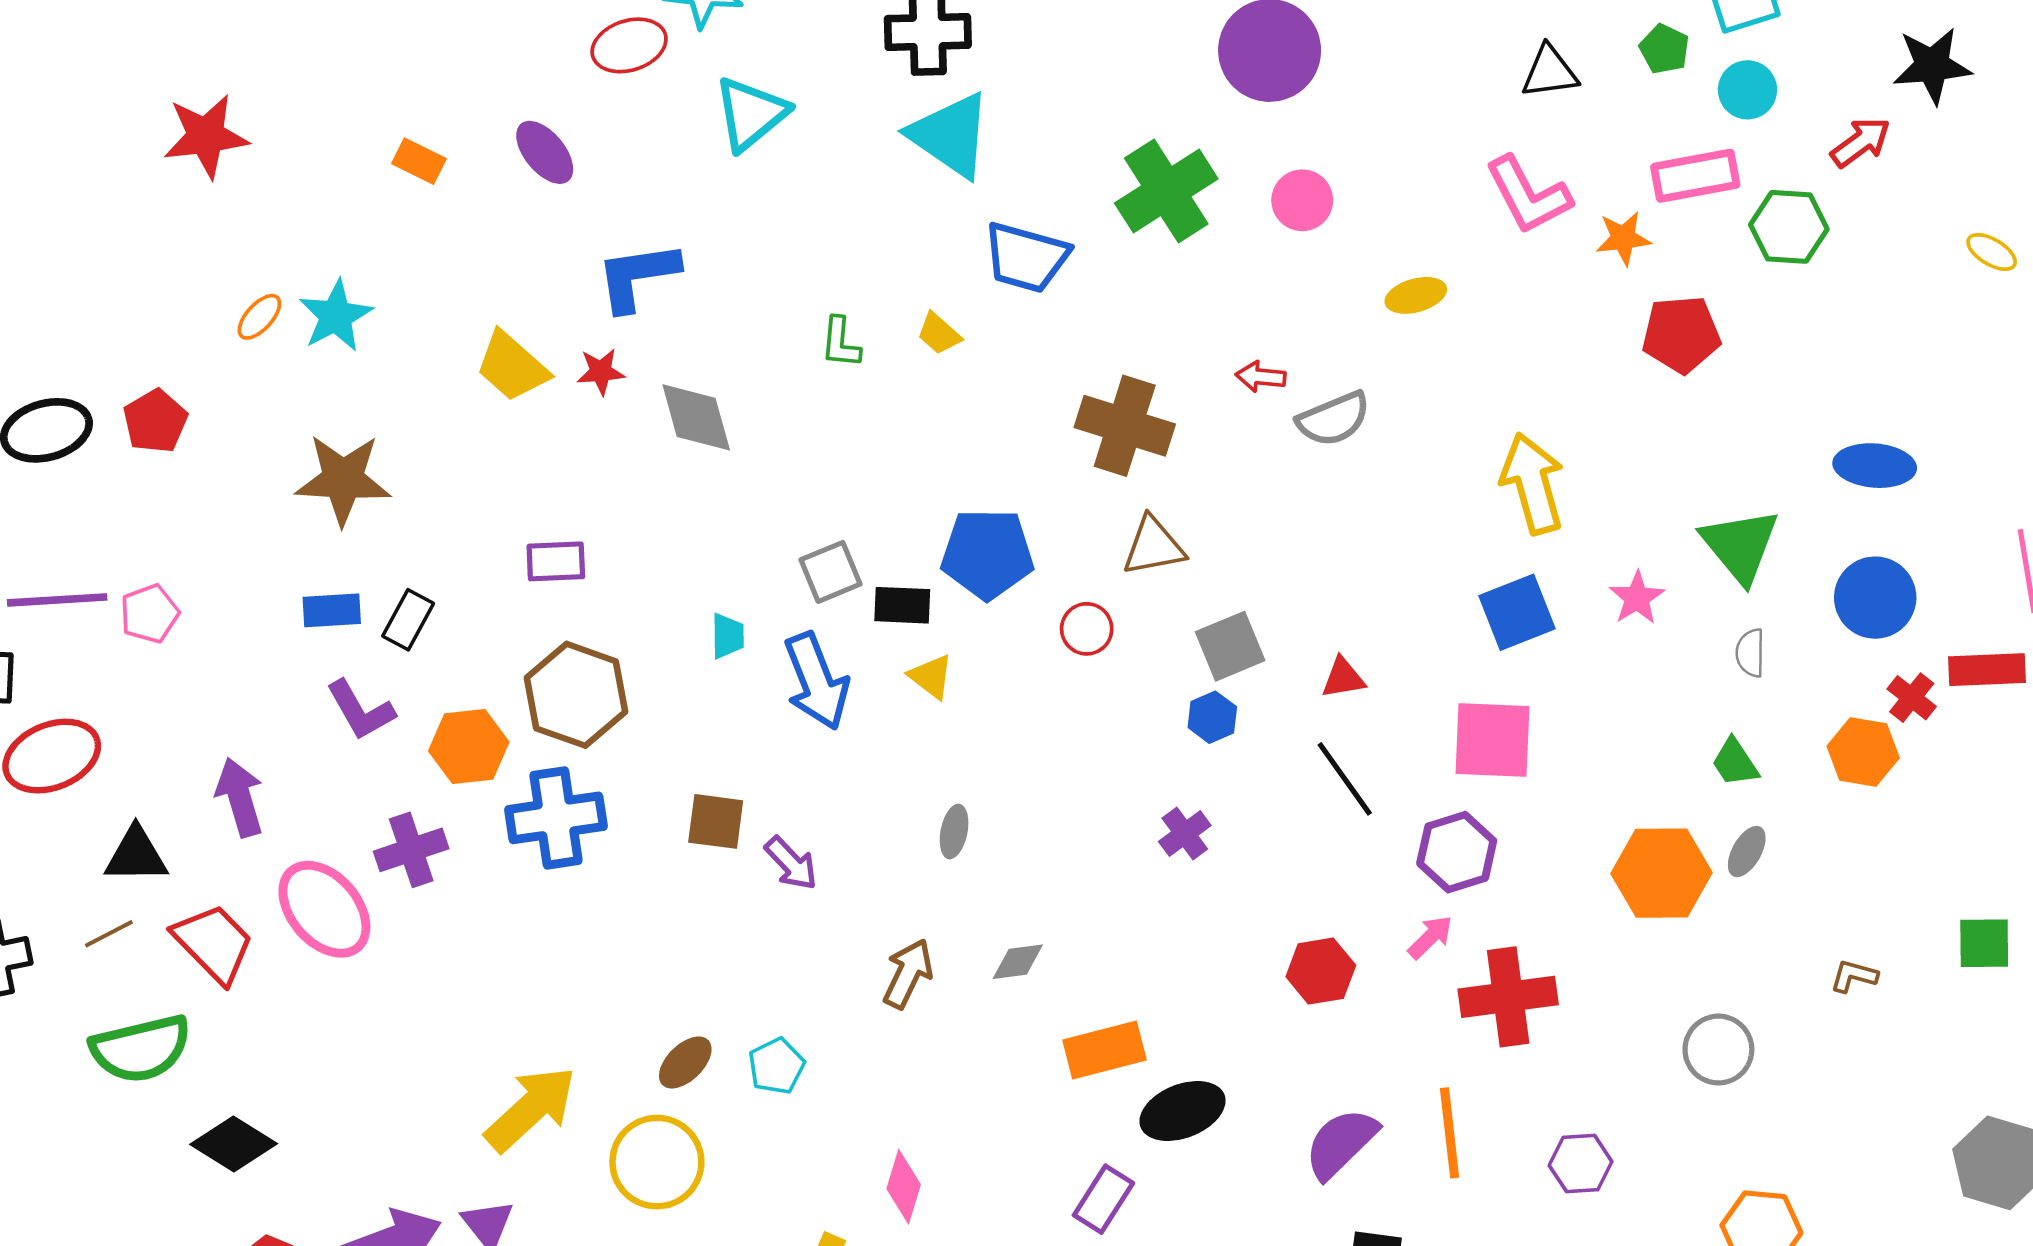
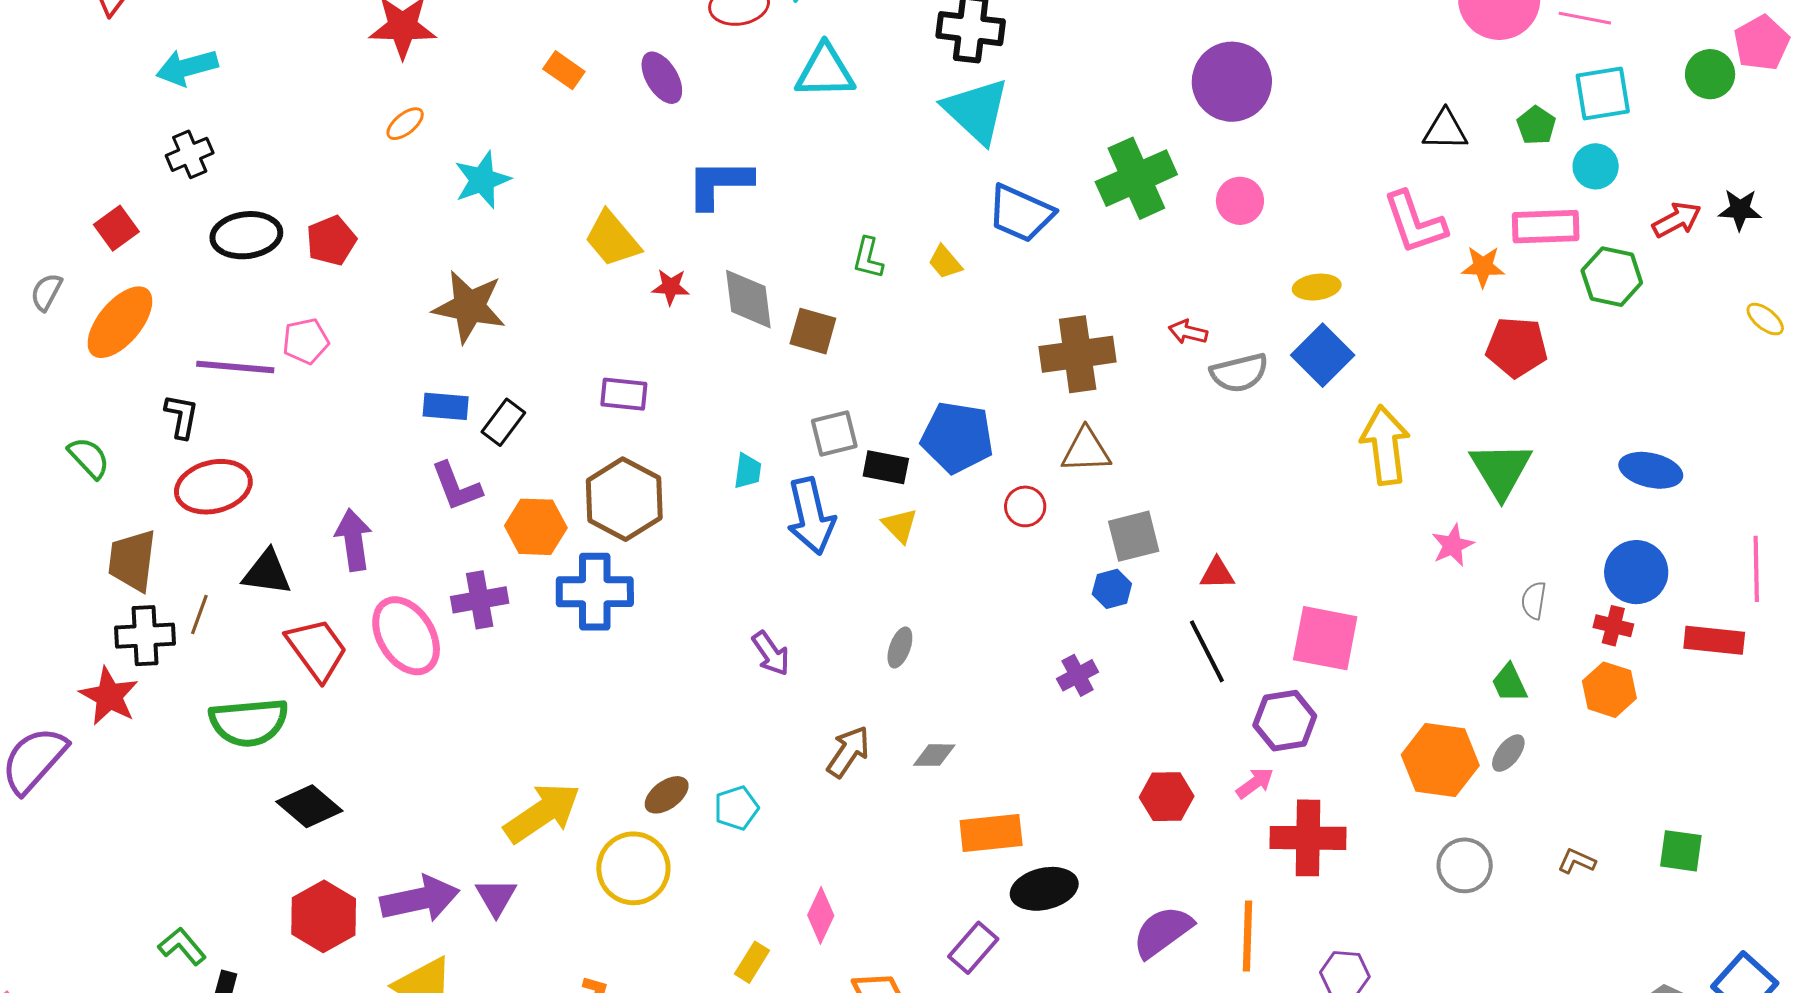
black star: (1932, 66) -> (1740, 210), moved, size x0.7
cyan triangle: (751, 114) -> (825, 71), turned 30
orange ellipse: (259, 317) -> (405, 124), moved
red star: (601, 372) -> (671, 287), moved
brown cross: (1125, 426) -> (1078, 354), turned -34
green triangle: (1740, 545) -> (1501, 470), moved
blue square: (1517, 612) -> (1323, 355), moved, turned -32
pink pentagon: (150, 614) -> (306, 341), moved
red cross: (1912, 698) -> (1613, 626), moved, turned -33
brown square: (716, 821) -> (813, 331), moved
brown line: (109, 934) -> (199, 615), moved, turned -51
gray circle: (1718, 1050) -> (1465, 865), moved

